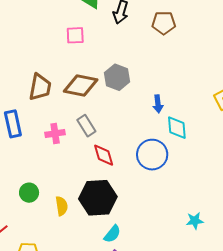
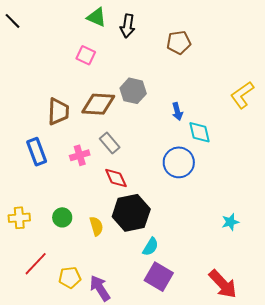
brown pentagon: (164, 23) -> (179, 42), moved
pink square: (75, 35) -> (86, 55), turned 36
red diamond: (104, 155) -> (116, 178), moved

